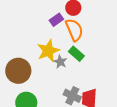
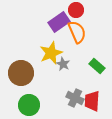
purple rectangle: (56, 20) -> (59, 22), size x1.5
green rectangle: (76, 54) -> (97, 66), moved

